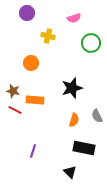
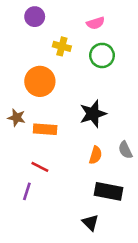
green circle: (91, 43) -> (102, 55), moved
orange circle: (31, 63) -> (40, 81), size x1.5
red line: (15, 110) -> (40, 167), moved
purple line: (33, 151) -> (27, 191), moved

